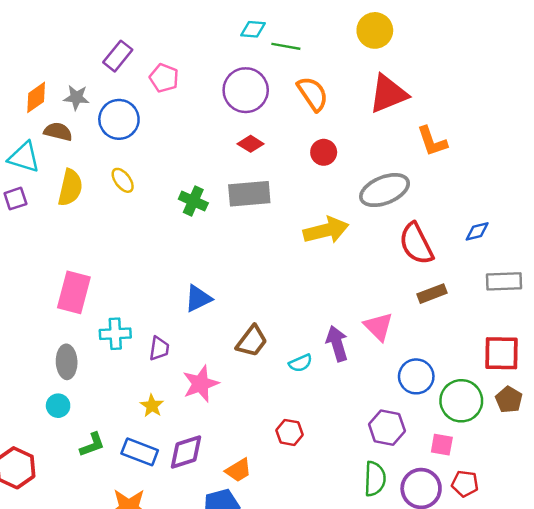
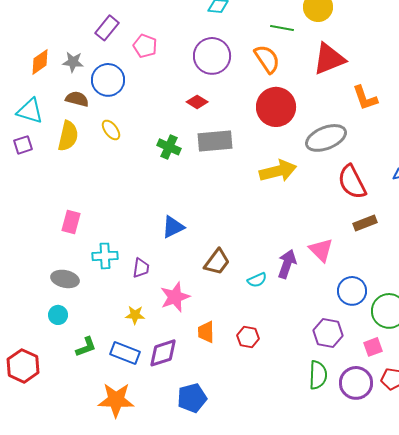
green line: (286, 46) -> (282, 28), moved
brown semicircle: (58, 132) -> (77, 99), moved
red diamond: (251, 144) -> (197, 102), moved
red circle: (324, 152) -> (276, 107), size x1.8
pink rectangle: (74, 292) -> (71, 222), size x0.7
purple arrow: (337, 344) -> (287, 264), turned 36
gray ellipse: (67, 362) -> (65, 279), turned -76
yellow star: (152, 406) -> (135, 315), turned -30
pink square: (442, 445) -> (373, 347), turned -30
orange trapezoid: (238, 470) -> (206, 332), moved, turned 120

